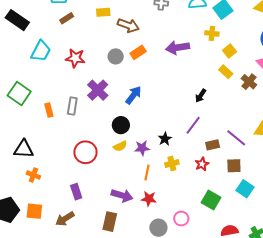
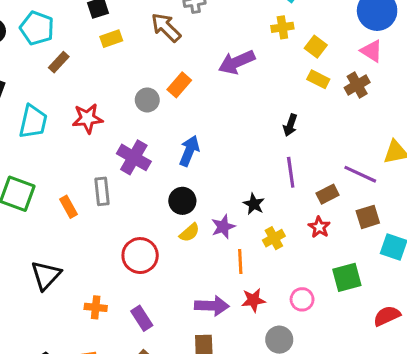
brown arrow: (128, 25) -> (166, 27), moved, turned -140
brown cross: (249, 82) -> (357, 85), turned 35
purple line: (193, 125) -> (291, 172), turned -30
black triangle: (24, 149) -> (46, 275), turned -35
orange cross: (33, 175) -> (96, 307), moved
green square: (211, 200) -> (347, 277), turned -30
pink circle: (181, 219) -> (302, 299), moved

